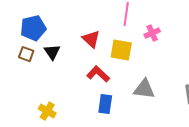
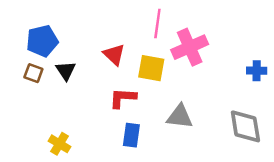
pink cross: (152, 33) -> (190, 47), size x1.8
red L-shape: (98, 74) -> (123, 98), turned -40

